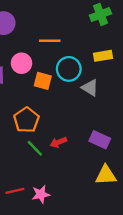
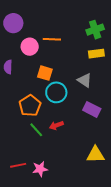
green cross: (100, 14) -> (95, 30), moved
pink circle: (21, 63) -> (30, 47), moved
cyan circle: (69, 69) -> (56, 92), moved
purple rectangle: (100, 140) -> (92, 109), moved

